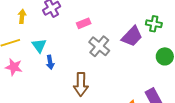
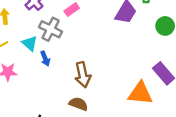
gray cross: (99, 46) -> (51, 29), moved

